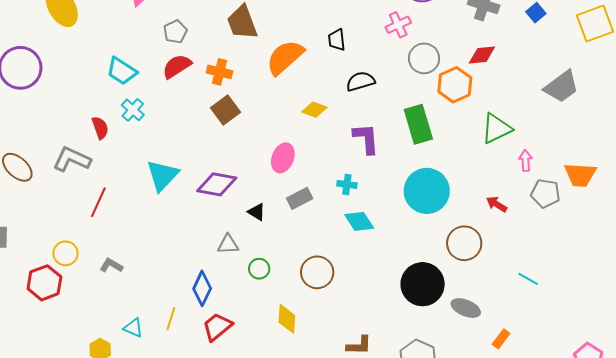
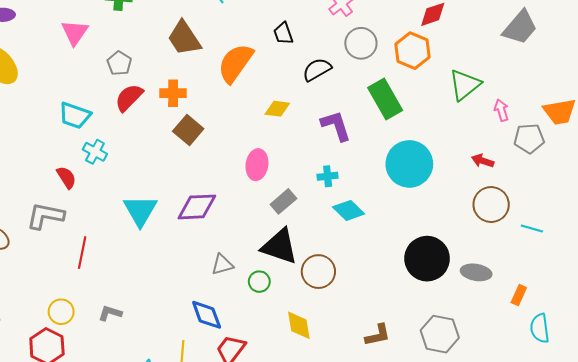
gray circle: (424, 58) -> (361, 43), moved
black triangle: (257, 212) -> (280, 246), moved, size x2.0
brown circle: (464, 243) -> (491, 205), moved
blue diamond: (202, 288) -> (207, 315), turned -32

